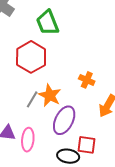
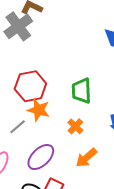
green trapezoid: (48, 23) -> (81, 91), moved
orange star: (50, 95) -> (39, 110), moved, turned -30

